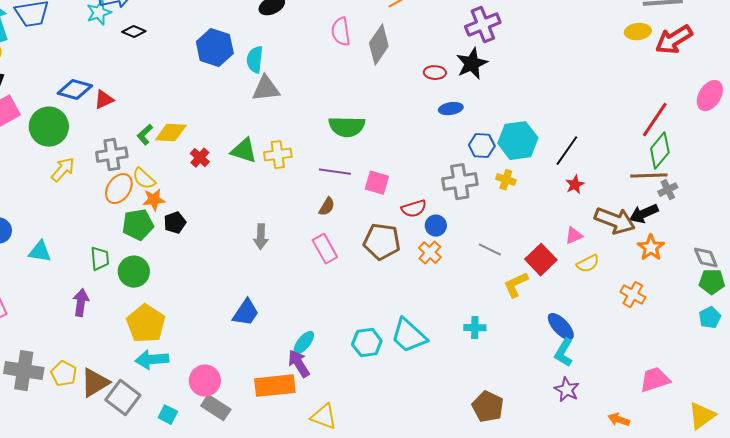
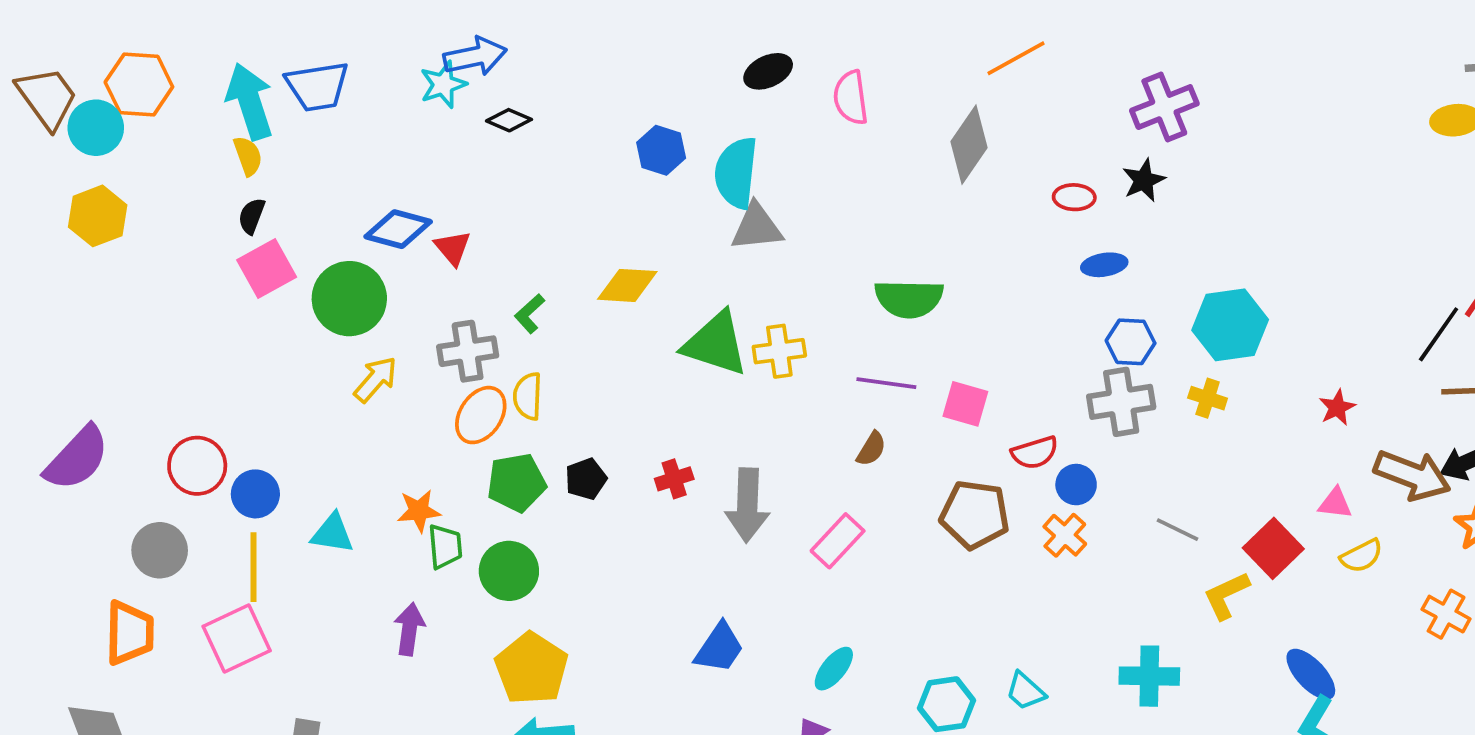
pink semicircle: (341, 32) -> (851, 98), moved
blue hexagon: (215, 48) -> (661, 150), size x0.7
cyan semicircle: (255, 60) -> (736, 173), size x1.4
black star: (472, 64) -> (1144, 180), size x0.7
red triangle: (104, 100) -> (453, 248), turned -45
yellow diamond: (171, 133) -> (627, 285), moved
blue hexagon: (482, 146) -> (1131, 342), moved
green triangle: (244, 151) -> (716, 344), size x1.4
black line: (567, 151) -> (1439, 334), moved
red cross: (200, 158) -> (674, 479), moved, turned 30
yellow semicircle: (144, 179) -> (528, 396), turned 50
orange star: (154, 200) -> (419, 511), moved
pink triangle: (574, 236) -> (1335, 503), turned 30
gray arrow: (261, 237) -> (747, 505), size x1.5
pink rectangle: (325, 249) -> (838, 541), moved, turned 72
cyan cross: (475, 328) -> (1149, 676), size x1.4
cyan trapezoid: (409, 336) -> (1025, 691), size x0.6
cyan ellipse: (304, 343) -> (834, 669), moved

